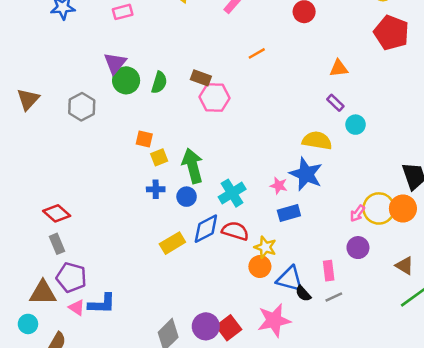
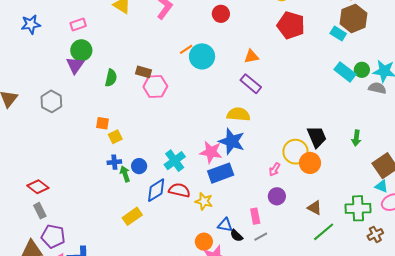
green circle: (126, 80) -> (81, 50), moved
purple rectangle: (335, 103) -> (251, 84), size x1.5
cyan circle: (356, 125) -> (202, 56), moved, size x1.6
green arrow: (193, 166) -> (125, 174), moved, size x0.6
pink star: (279, 186) -> (211, 152), size x1.6
yellow circle: (379, 208) -> (295, 152), moved
blue rectangle: (289, 213) -> (221, 173), size x1.4
yellow rectangle: (172, 243) -> (132, 216), moved
orange circle: (260, 267) -> (204, 242), moved
blue triangle: (290, 279) -> (225, 225), size x0.7

